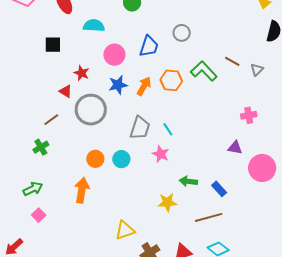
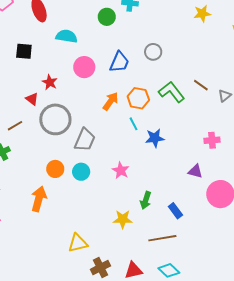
blue star: (118, 85) -> (155, 138), moved
gray trapezoid: (140, 128) -> (85, 140), moved
cyan line: (168, 129) -> (134, 124), moved
green arrow: (188, 181) -> (146, 200), turned -84

